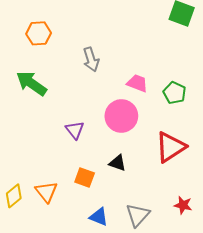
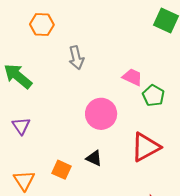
orange hexagon: (39, 33) -> (42, 25), moved
pink trapezoid: (137, 83) -> (132, 77), moved
purple triangle: (75, 130) -> (21, 126), moved

